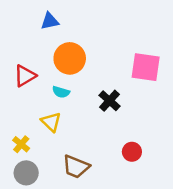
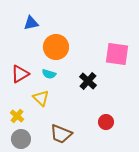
blue triangle: (50, 21) -> (31, 23), moved
red triangle: (25, 76) -> (20, 74), moved

